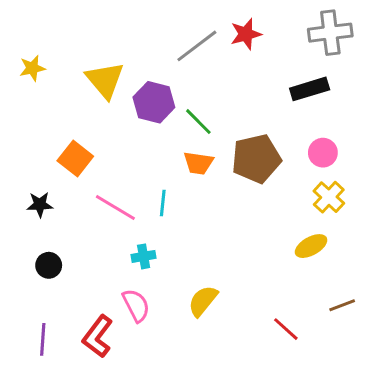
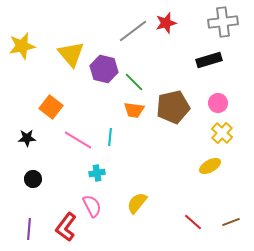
yellow star: (32, 68) -> (22, 46), size x1.5
brown line: (342, 305) -> (231, 222), moved

